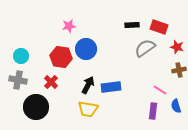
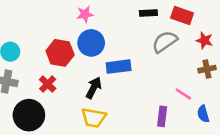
pink star: (69, 26) -> (85, 14), moved
blue rectangle: (111, 87) -> (119, 67), moved
purple rectangle: (153, 111) -> (162, 116), moved

